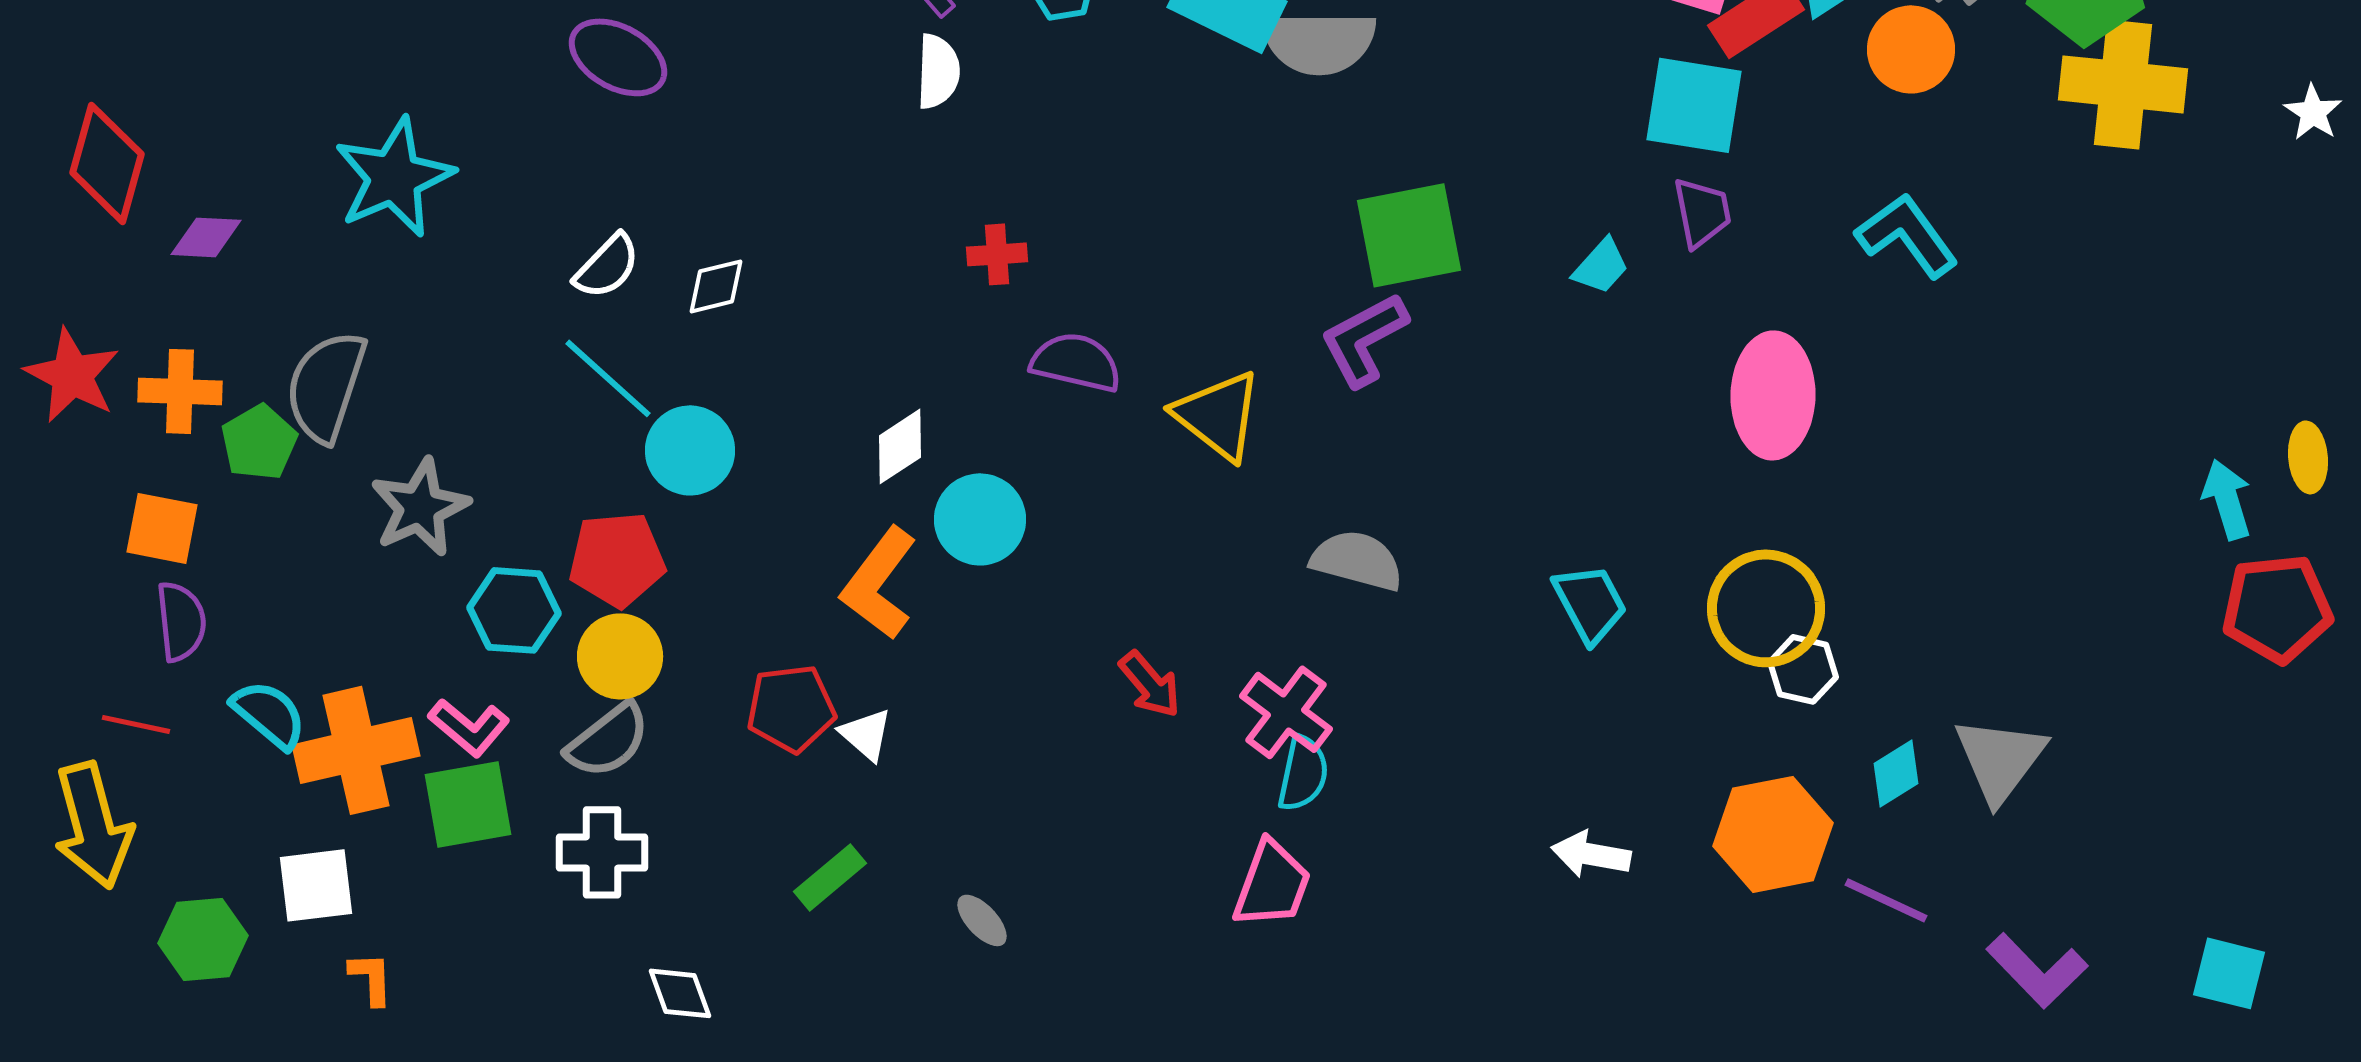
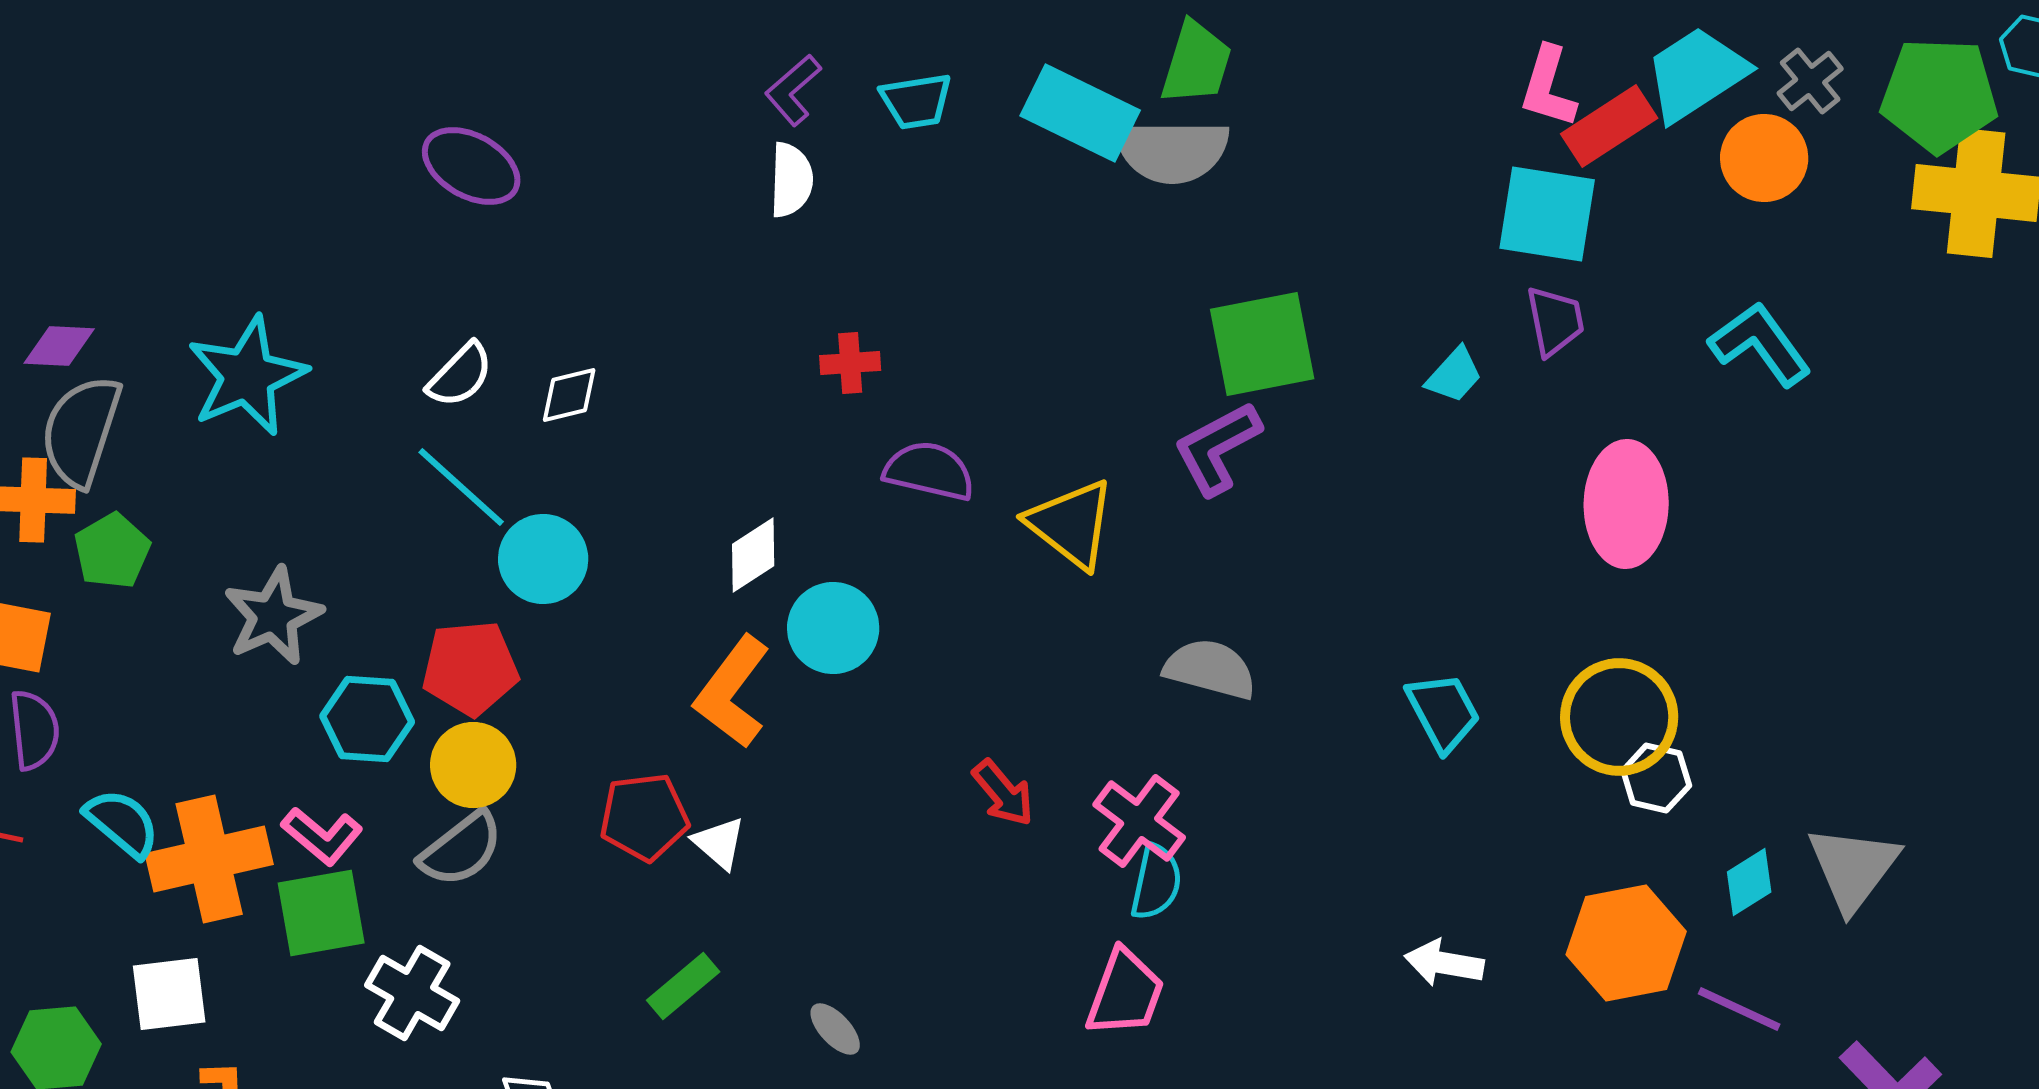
cyan star: (394, 177) -> (247, 376), moved
gray semicircle: (326, 386) -> (81, 431), moved
white cross: (602, 852) -> (412, 993), moved, turned 30

